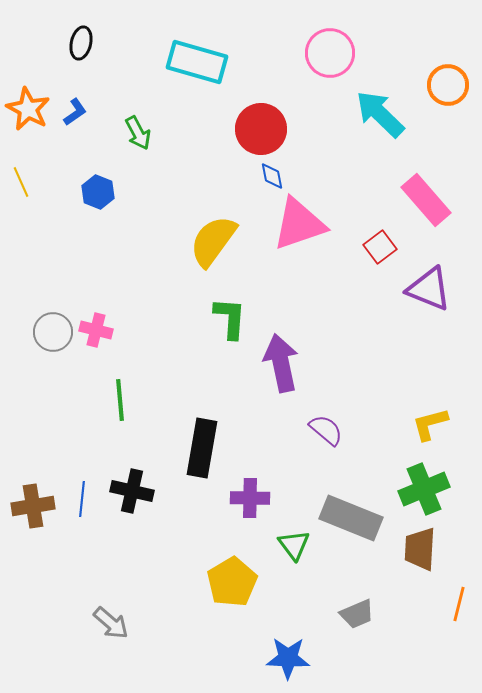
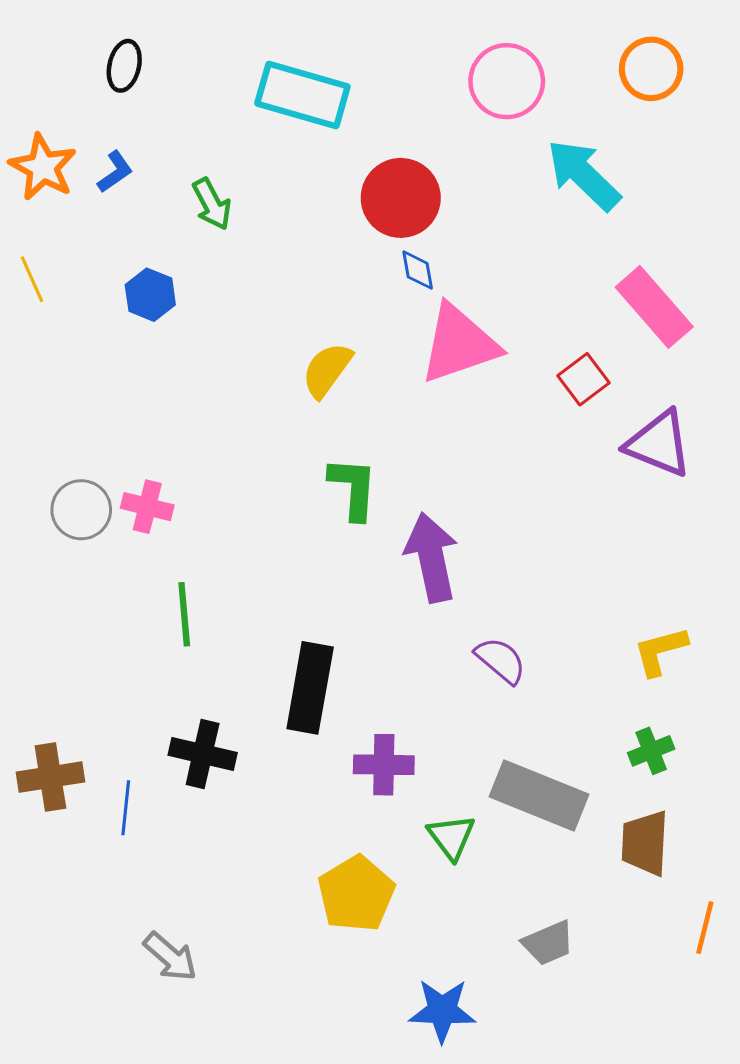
orange circle: (448, 85) -> (651, 69), moved
yellow semicircle: (213, 241) -> (327, 370), size x0.7
green cross: (424, 489) -> (651, 751), size x0.6
blue line: (82, 499) -> (126, 808), moved

